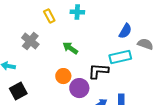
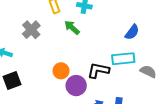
gray semicircle: (145, 44) -> (148, 72), moved
green arrow: (70, 48) -> (72, 28), moved

